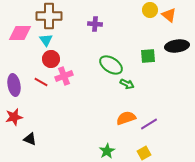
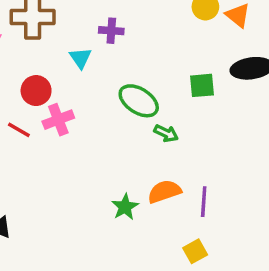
cyan triangle: (46, 40) -> (81, 58), moved
purple line: (149, 124) -> (204, 202), turned -54
green star: (107, 151) -> (125, 207), moved

